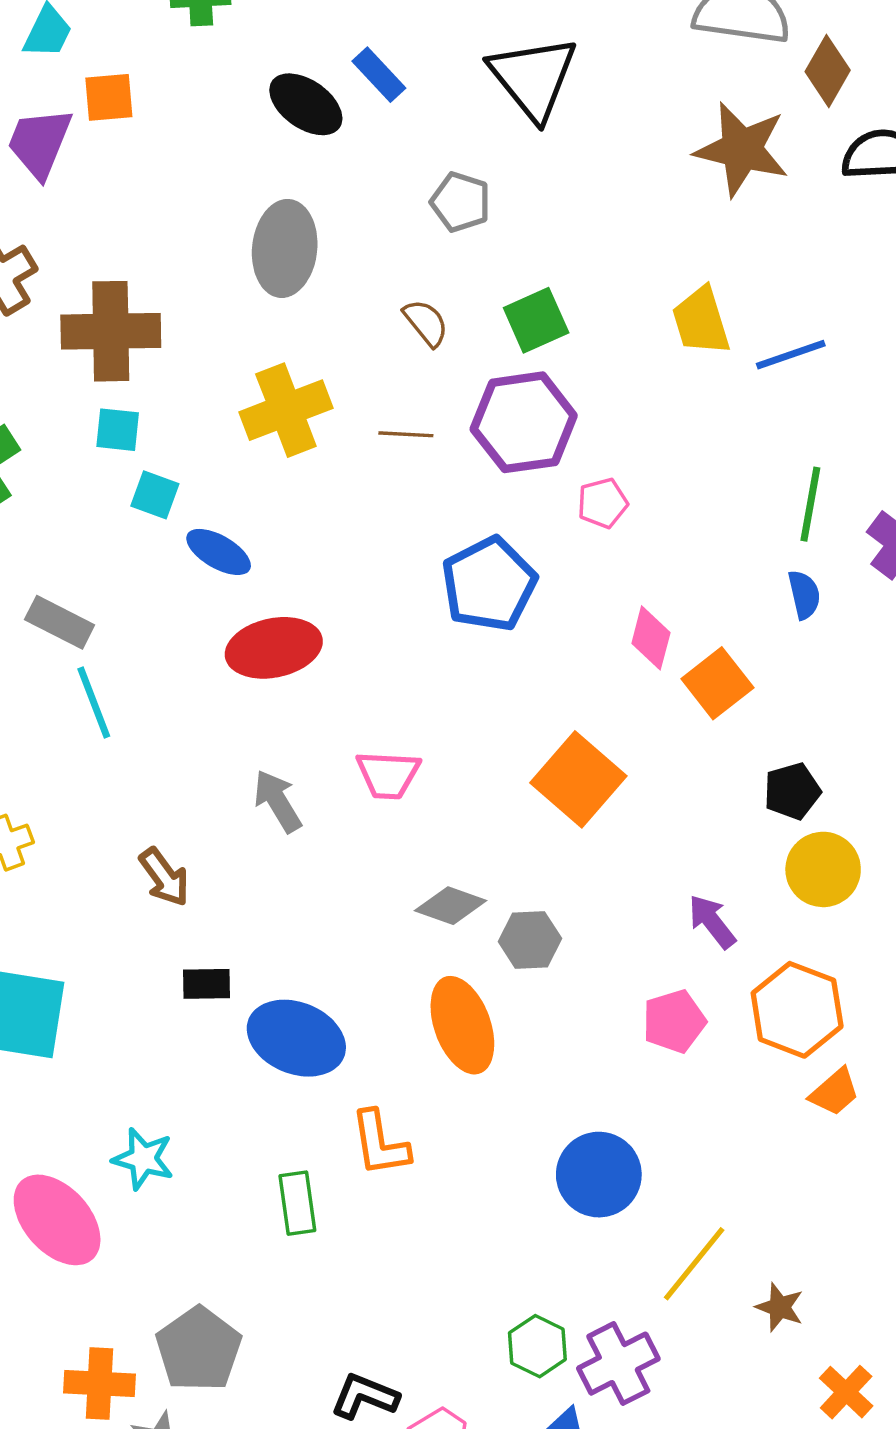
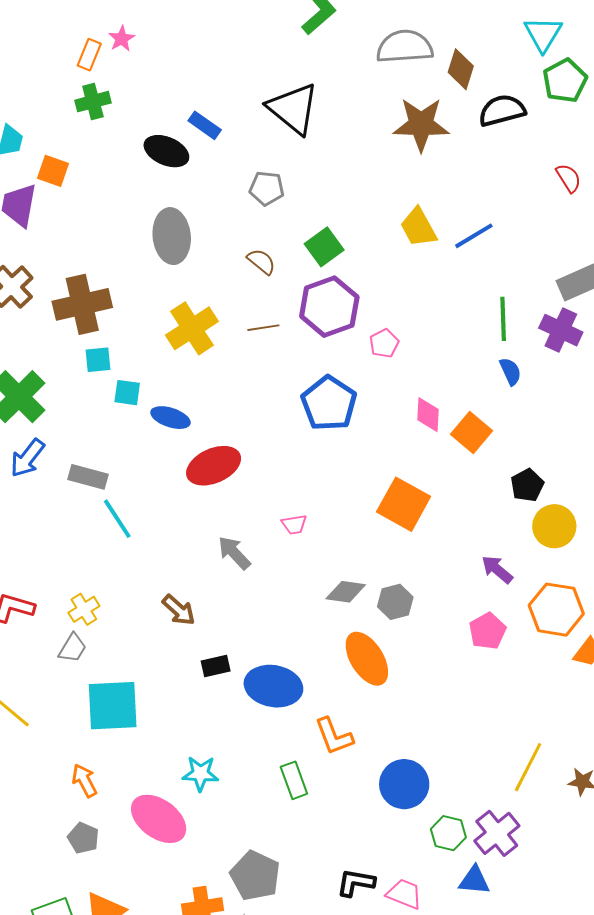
orange square: (109, 97) -> (53, 171), turned 36
pink trapezoid: (388, 775) -> (294, 524), size x0.7
blue circle: (599, 1175) -> (404, 784), moved

